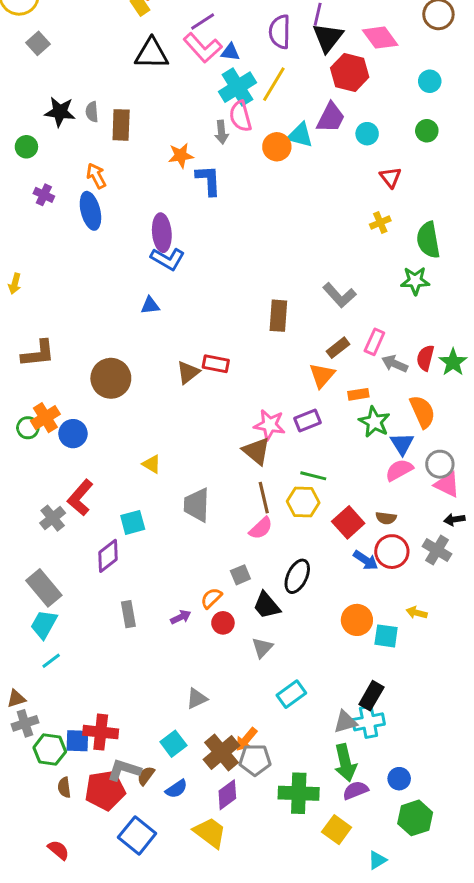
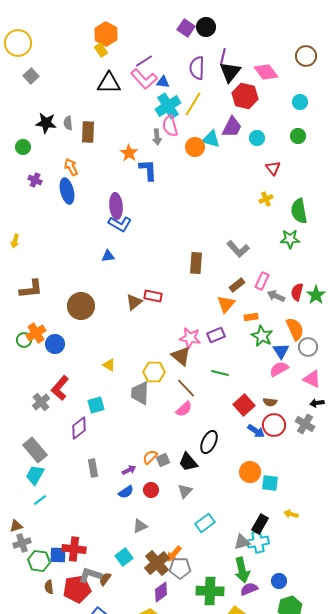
orange star: (181, 155) -> (129, 153), turned -30
gray circle: (440, 464) -> (308, 347), moved
brown line: (264, 498) -> (186, 388), turned -30
yellow hexagon: (303, 502) -> (154, 372), moved
gray square: (240, 575) -> (163, 460), moved
yellow arrow: (417, 613) -> (291, 514), moved
red circle: (223, 623) -> (151, 490), moved
blue semicircle: (176, 789) -> (126, 492), moved

